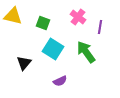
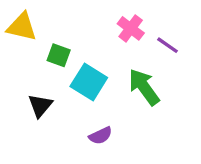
green square: (43, 23) -> (59, 55), moved
purple line: (100, 27) -> (167, 45), turned -64

